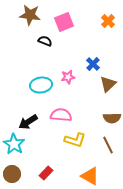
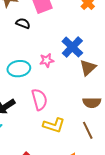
blue cross: (93, 64) -> (72, 47), size x1.5
pink semicircle: (61, 115) -> (39, 99), turned 70

